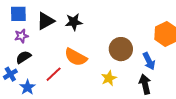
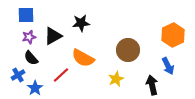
black triangle: (46, 21) -> (53, 36), moved
black semicircle: (23, 57) -> (31, 58), turned -98
blue arrow: (149, 61) -> (168, 66), moved

